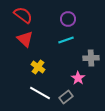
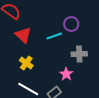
purple circle: (68, 19) -> (71, 24), moved
red triangle: (25, 39) -> (23, 35), moved

